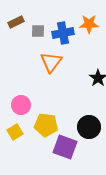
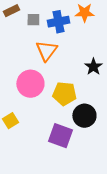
pink circle: (21, 105) -> (30, 84), moved, size x1.4
yellow pentagon: (46, 125) -> (64, 94), moved

